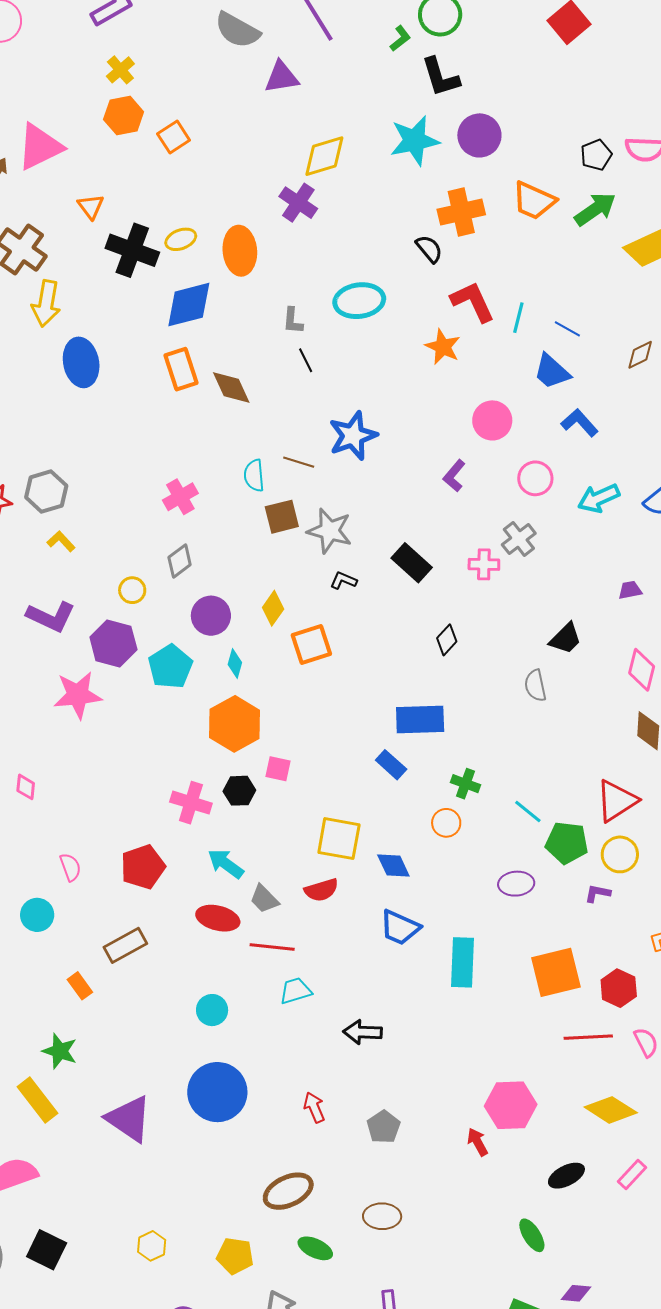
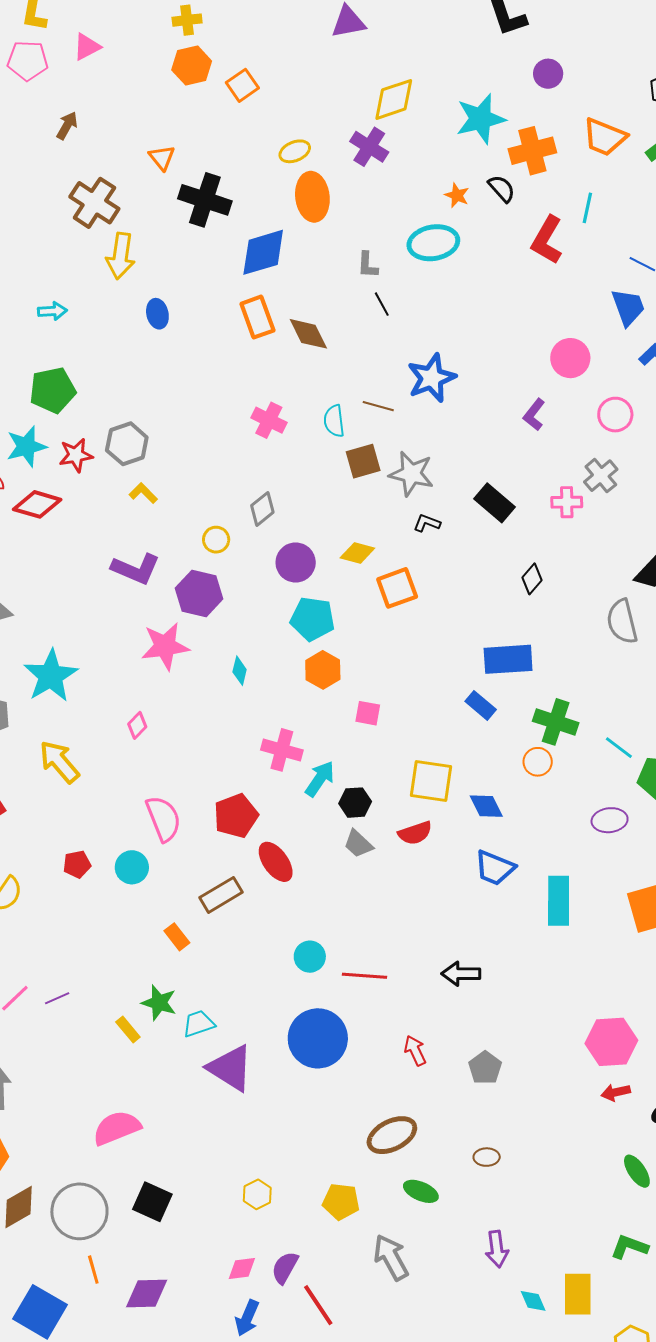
yellow cross: (120, 70) -> (187, 20), turned 36
purple circle: (479, 135) -> (548, 74), size x0.7
cyan star: (415, 141) -> (481, 119), moved
pink triangle: (40, 147) -> (87, 47), moved, size x0.6
yellow ellipse: (181, 239) -> (295, 151), moved
red L-shape: (473, 302) -> (547, 240), turned -123
cyan line: (518, 318) -> (587, 208), moved
orange star: (443, 347) -> (457, 195), moved, size x0.7
blue ellipse: (81, 362) -> (157, 314), size x0.6
blue trapezoid: (552, 372) -> (628, 307), turned -150
pink cross: (180, 497) -> (269, 420), moved, turned -32
yellow diamond: (273, 608) -> (357, 553), turned 72
cyan diamond: (235, 663) -> (240, 671), moved
cyan pentagon: (170, 667) -> (313, 619), moved, turned -30
gray semicircle: (535, 686) -> (622, 622), size x1.4
orange hexagon: (235, 724) -> (323, 670), size x0.7
green cross: (466, 784) -> (556, 722), size x1.5
pink diamond: (26, 787) -> (137, 725), moved, turned 40
black hexagon: (239, 791) -> (355, 803), moved
cyan arrow: (226, 864) -> (320, 779), moved, turned 90
pink semicircle: (70, 867) -> (163, 819), size x1.6
red ellipse: (218, 918) -> (276, 862), moved, turned 42
red line: (272, 947) -> (365, 976), moved
cyan trapezoid: (296, 991) -> (199, 1024), moved
yellow rectangle: (37, 1100) -> (128, 1029), moved, size x0.6
red arrow: (478, 1142) -> (616, 1092), moved, turned -72
brown ellipse: (382, 1216) -> (487, 1157), size x0.7

